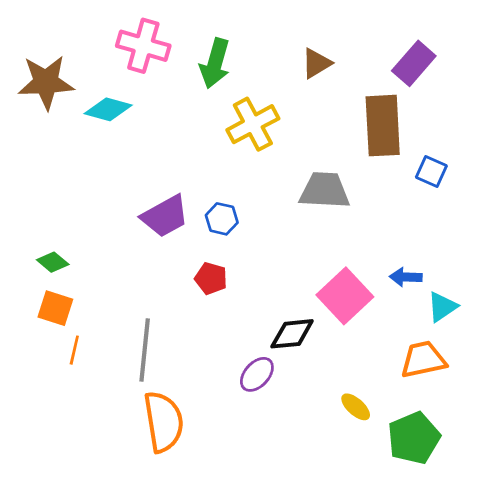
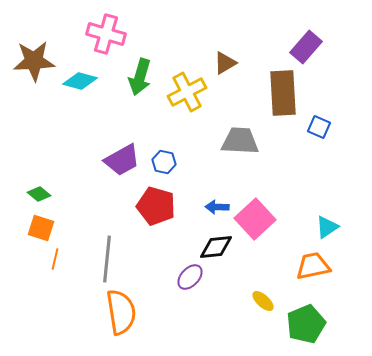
green arrow: (215, 63) -> (140, 77), moved
brown triangle: (316, 63) -> (225, 63), moved
blue arrow: (406, 277) -> (217, 207), moved
red pentagon: (211, 278) -> (156, 206), size x1.6

